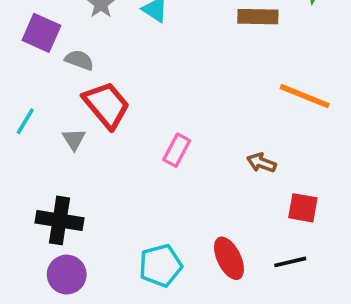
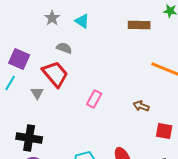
purple square: (41, 33) -> (19, 59), moved
gray semicircle: (79, 60) -> (64, 48), moved

